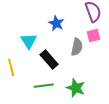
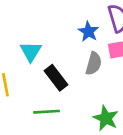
blue star: (56, 23) -> (88, 32), moved
green star: (76, 88) -> (106, 118), moved

